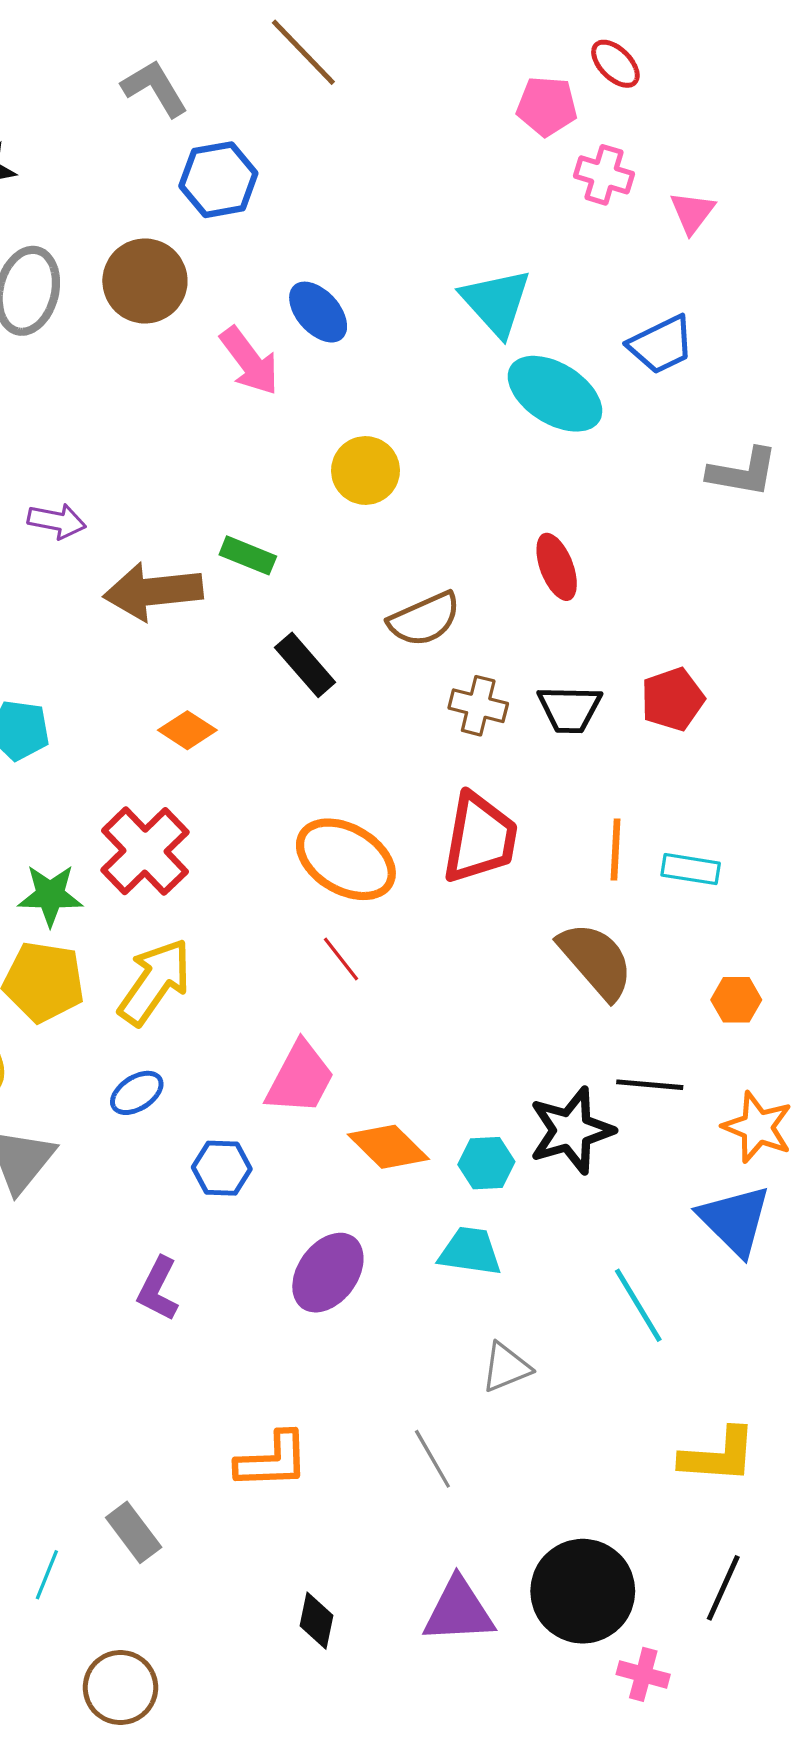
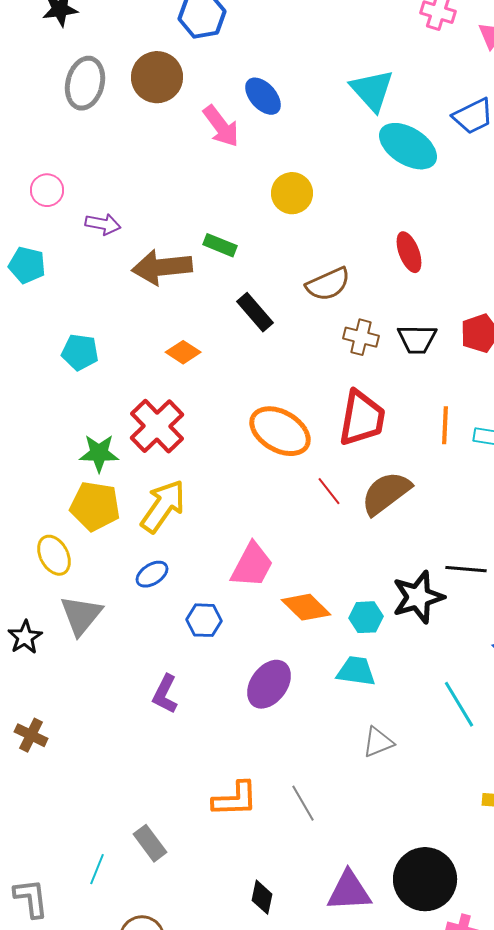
red line: (341, 959) -> (329, 491), moved
brown semicircle: (596, 961) -> (386, 493), moved, turned -86
gray line: (432, 1459) -> (303, 803), moved

